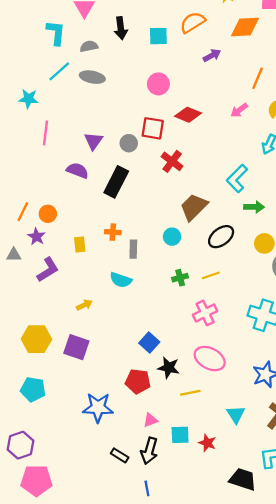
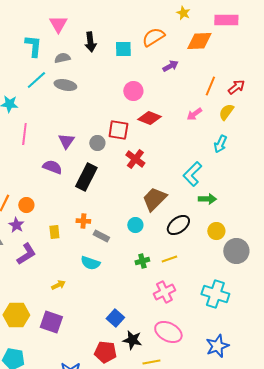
pink circle: (158, 84) -> (133, 91), moved
gray rectangle: (133, 249) -> (101, 236), turned -63

